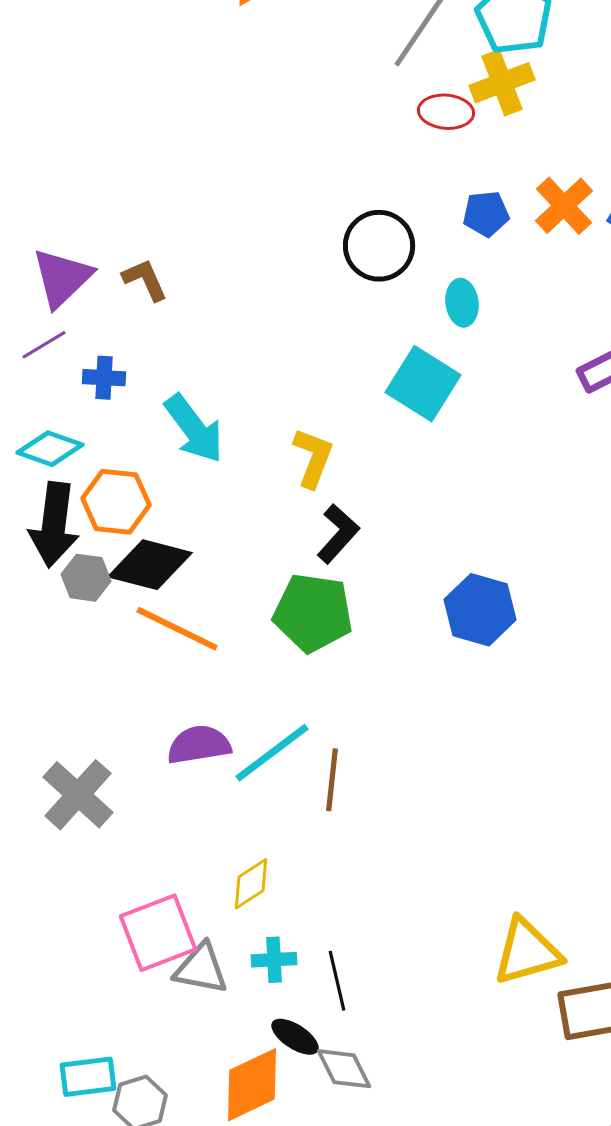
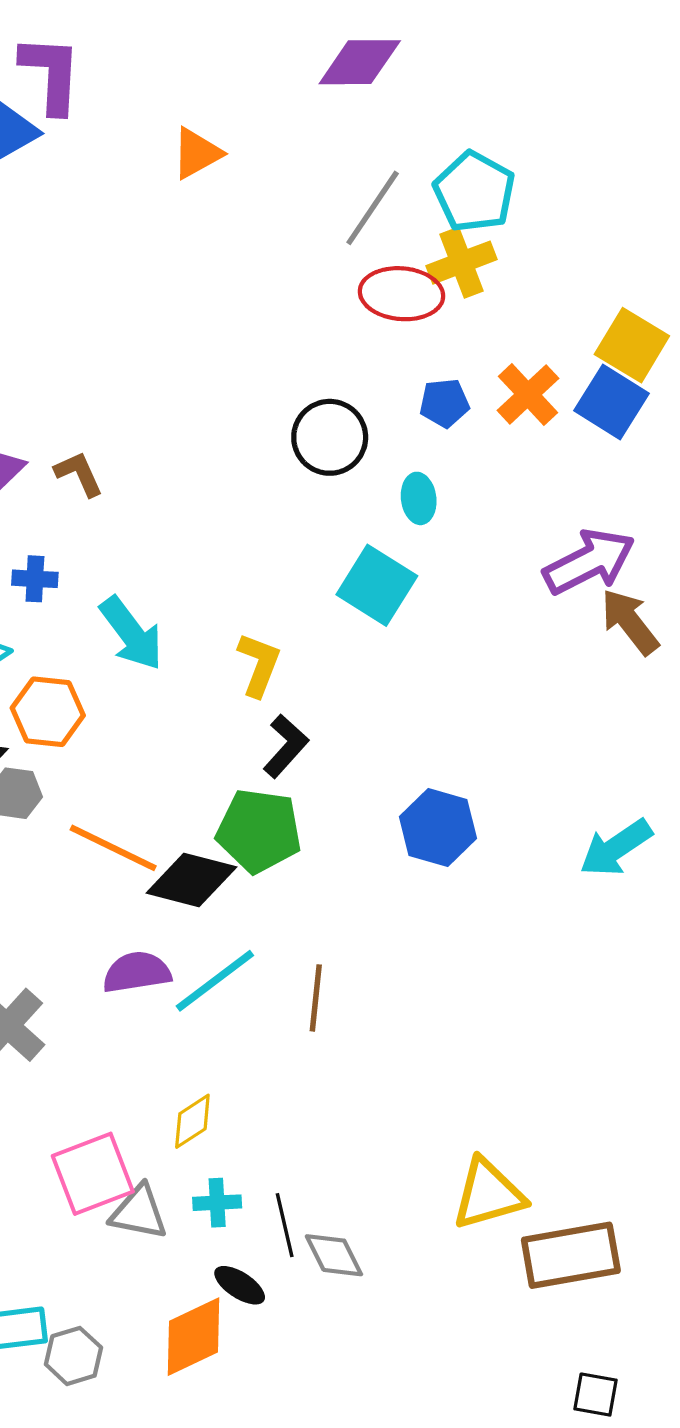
red ellipse: (446, 112) -> (401, 294), size x1.4
black diamond: (150, 565) -> (191, 880), moved
brown line: (332, 780) -> (316, 998), moved
gray diamond: (344, 1069) -> (334, 1255), moved

